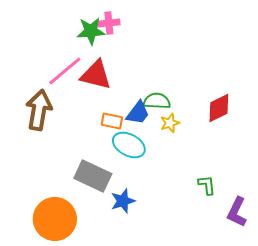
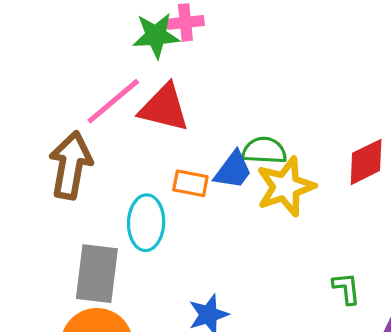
yellow star: (170, 123) -> (286, 187), size x1.8
cyan ellipse: (129, 145) -> (146, 223), moved, turned 64
gray rectangle: (93, 176) -> (97, 274), moved, turned 72

